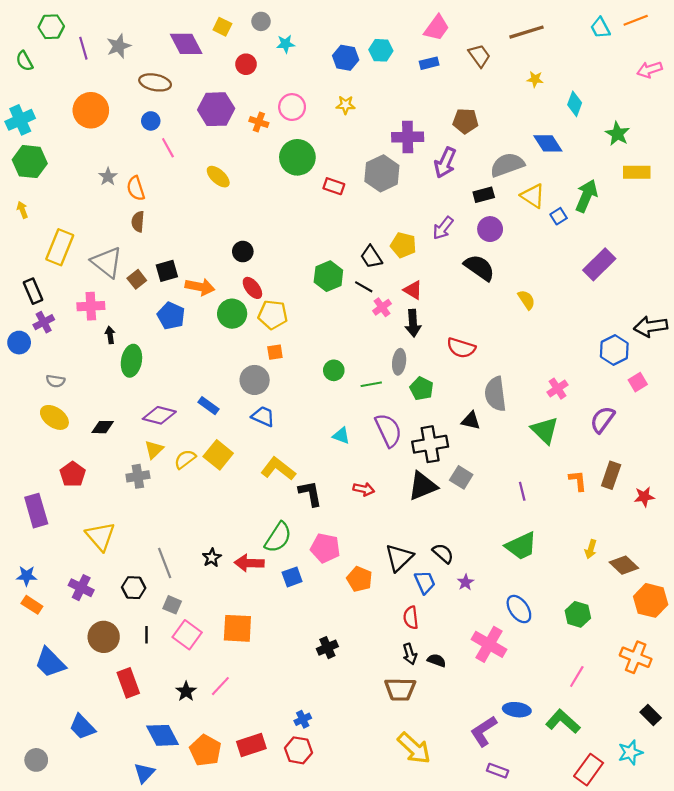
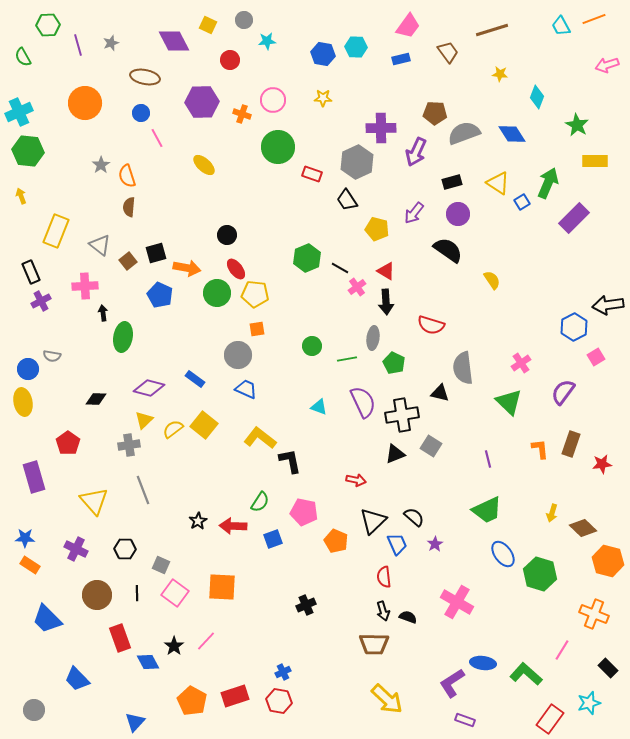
gray star: (119, 46) -> (111, 43), size x0.7
gray semicircle: (507, 165) -> (464, 133), moved
black trapezoid: (371, 257) -> (347, 200), moved
gray triangle: (107, 262) -> (100, 245), size x0.7
purple rectangle: (599, 264) -> (574, 218), moved
blue circle: (19, 343) -> (28, 369), moved
yellow ellipse: (54, 417) -> (23, 402), moved, turned 44
black triangle: (423, 486) -> (395, 454), size x0.7
red arrow: (364, 489) -> (356, 480), moved
green semicircle: (278, 537) -> (260, 502), size x0.7
gray line: (165, 563) -> (143, 490), moved
blue ellipse: (519, 609) -> (503, 554), moved
green hexagon: (578, 614) -> (540, 574), size x1.4
pink line: (577, 676) -> (562, 650), moved
blue diamond: (163, 735) -> (148, 662), moved, size x0.7

